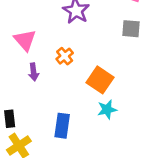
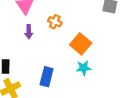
orange cross: (65, 56) -> (55, 22), turned -32

